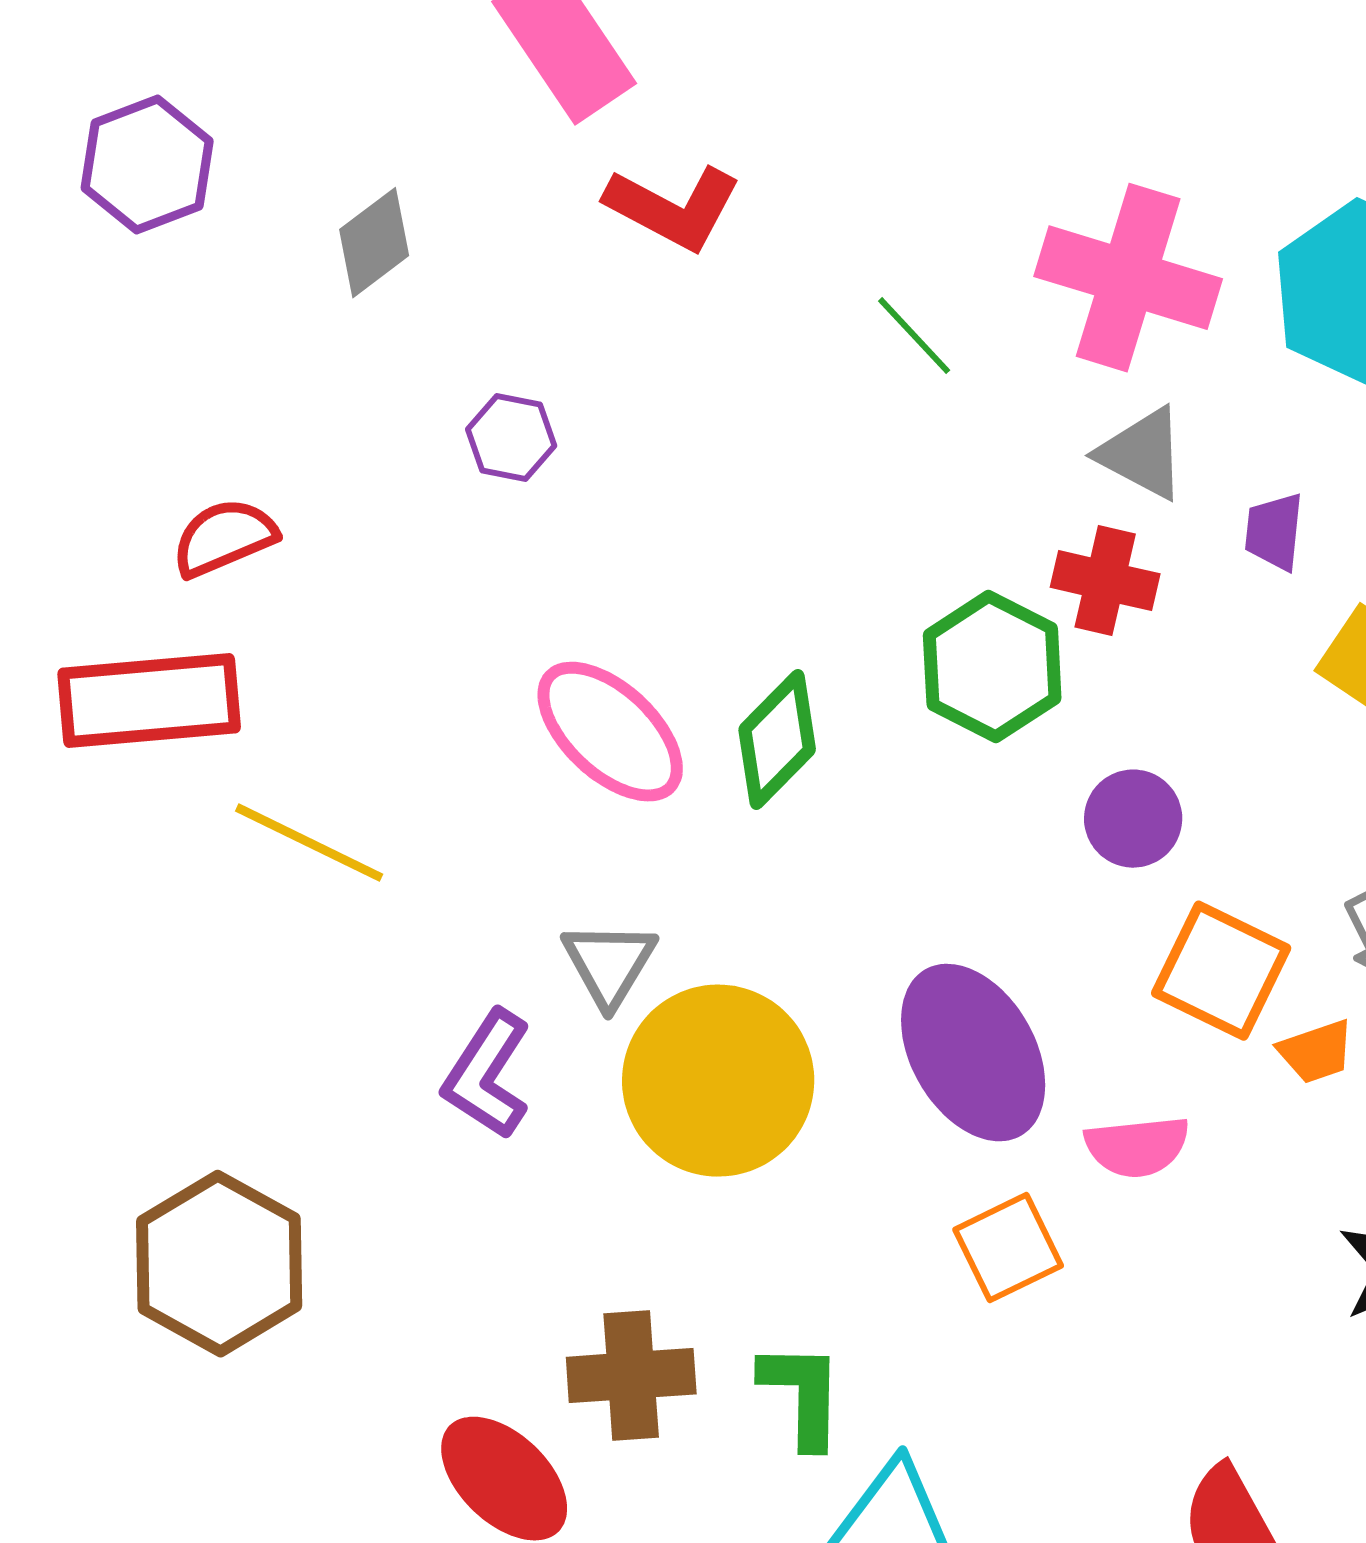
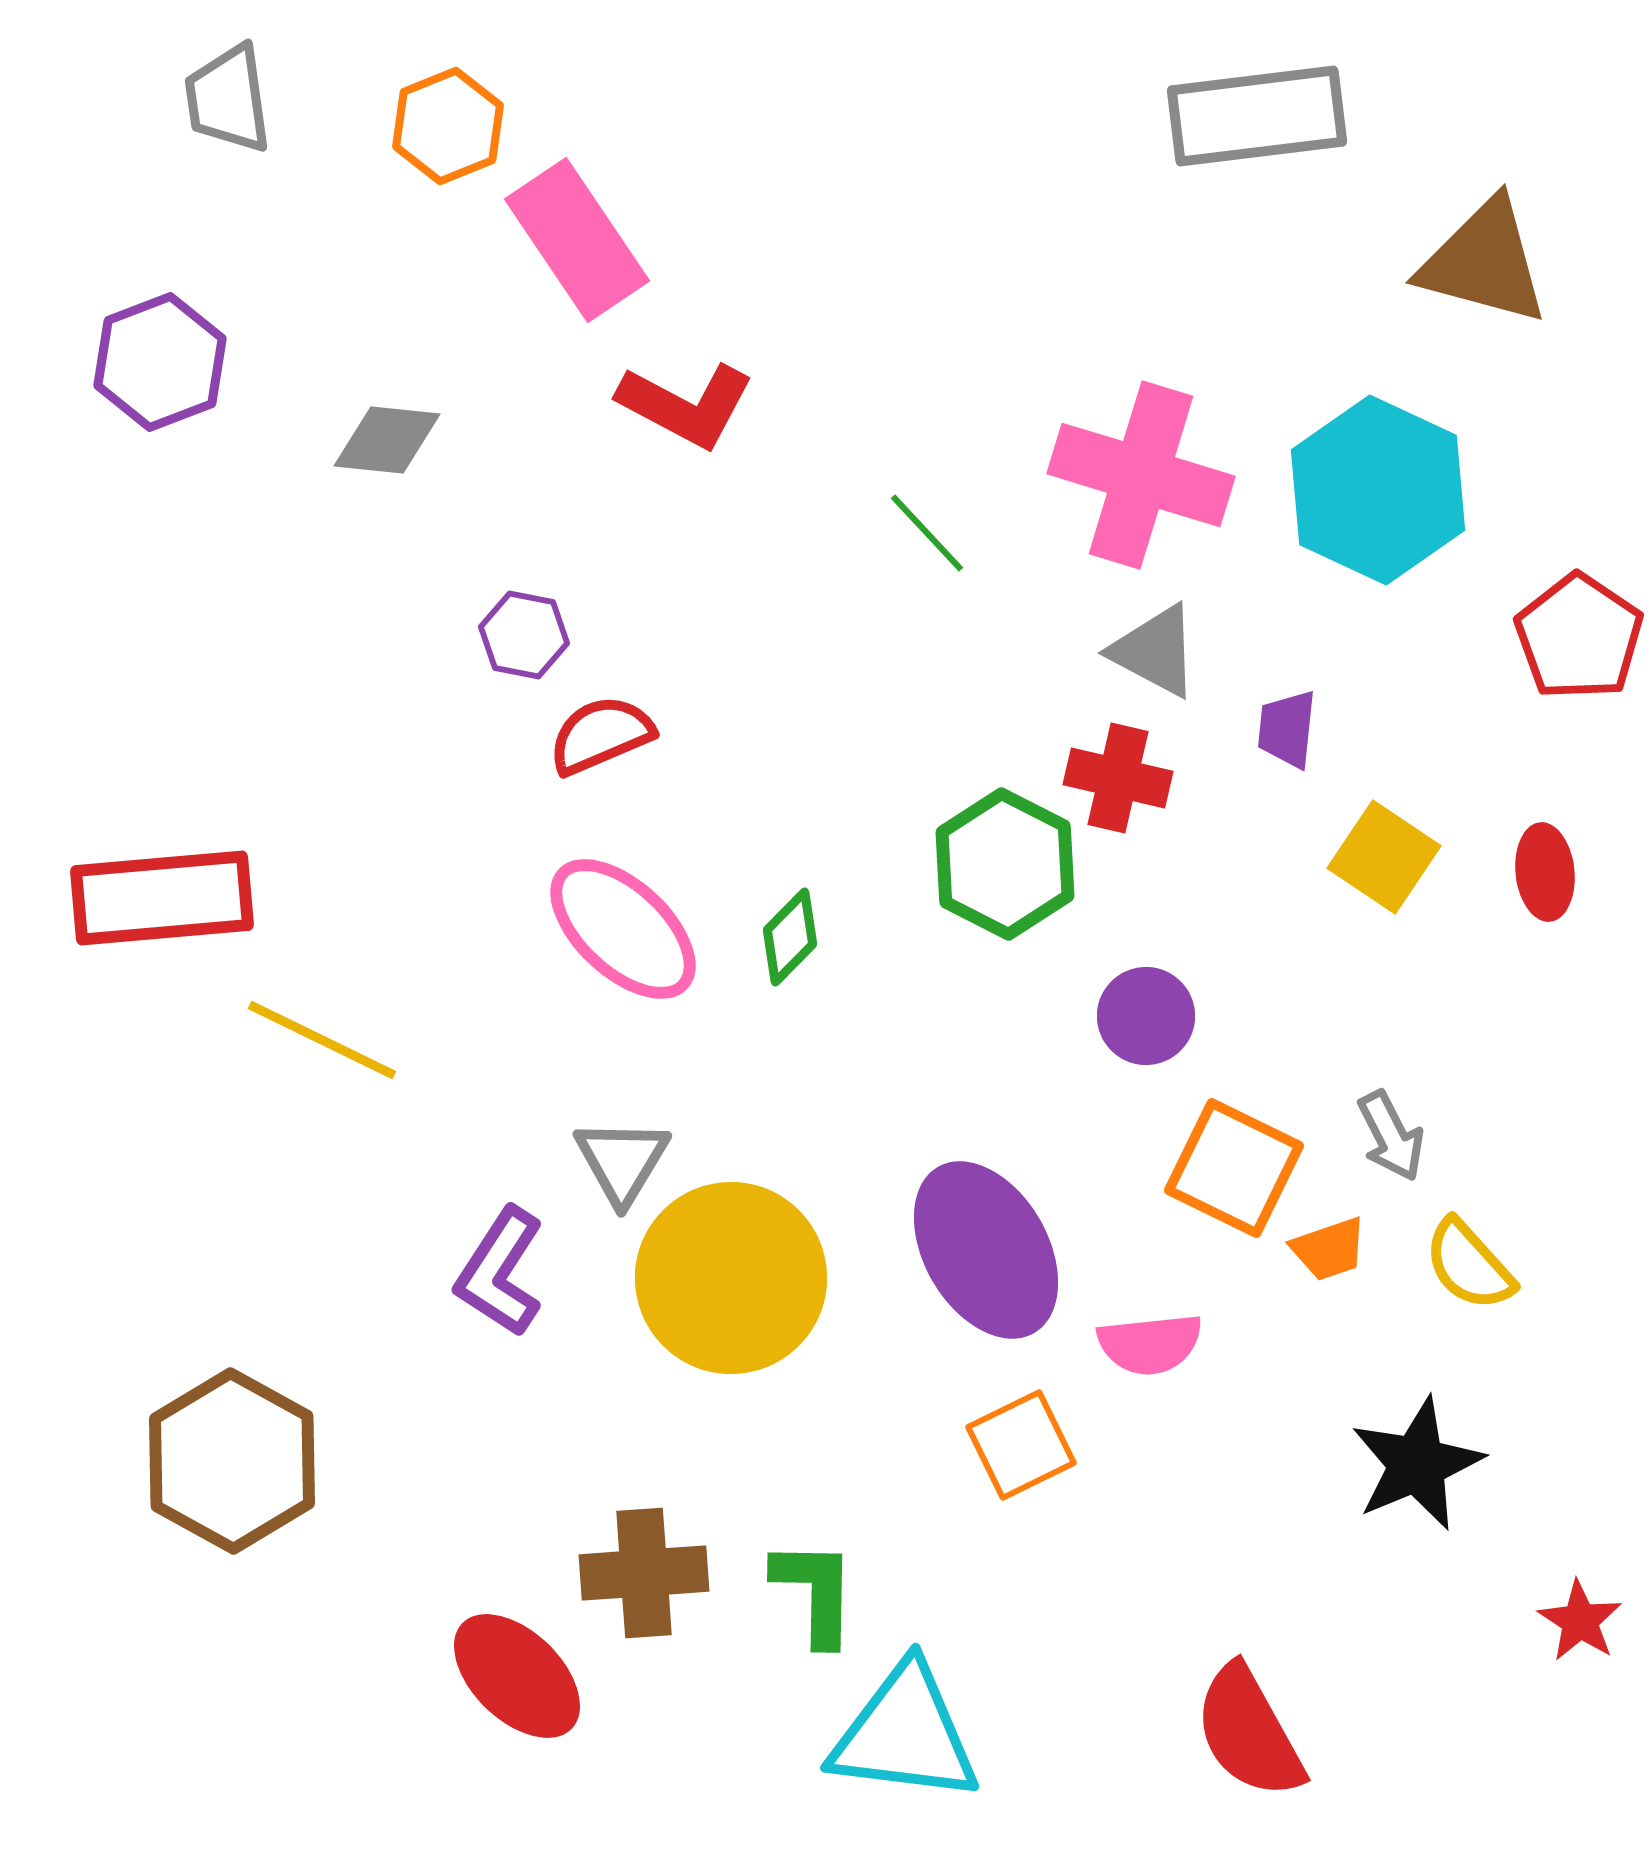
gray diamond: (374, 243) -> (387, 440), turned 43
red semicircle: (224, 538) -> (601, 735), moved
green diamond: (777, 740) -> (790, 937), size x0.7

